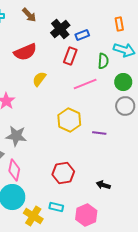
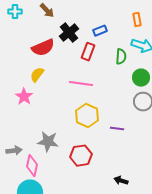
black cross: (60, 29) -> (69, 33), moved
yellow semicircle: (39, 79) -> (37, 75), moved
pink line: (85, 84) -> (81, 84), moved, turned 30
gray star: (16, 136) -> (48, 142), moved
red hexagon: (63, 173) -> (81, 156), moved

